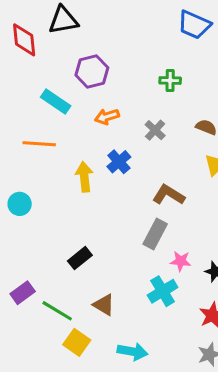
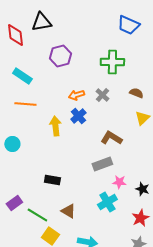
green cross: (170, 80) -> (112, 62), size x1.6
cyan rectangle: (56, 102) -> (22, 76), moved
orange arrow: (107, 117) -> (76, 95), moved
gray rectangle: (155, 234) -> (102, 164), turned 42
black rectangle: (80, 258) -> (52, 180), turned 49

